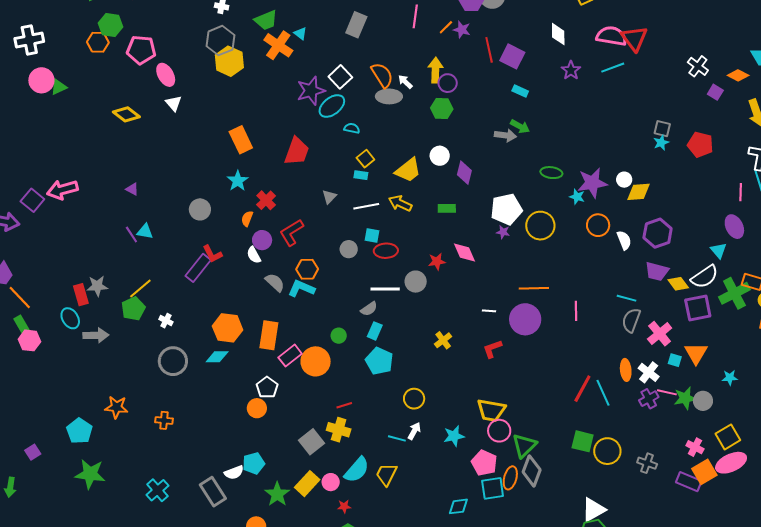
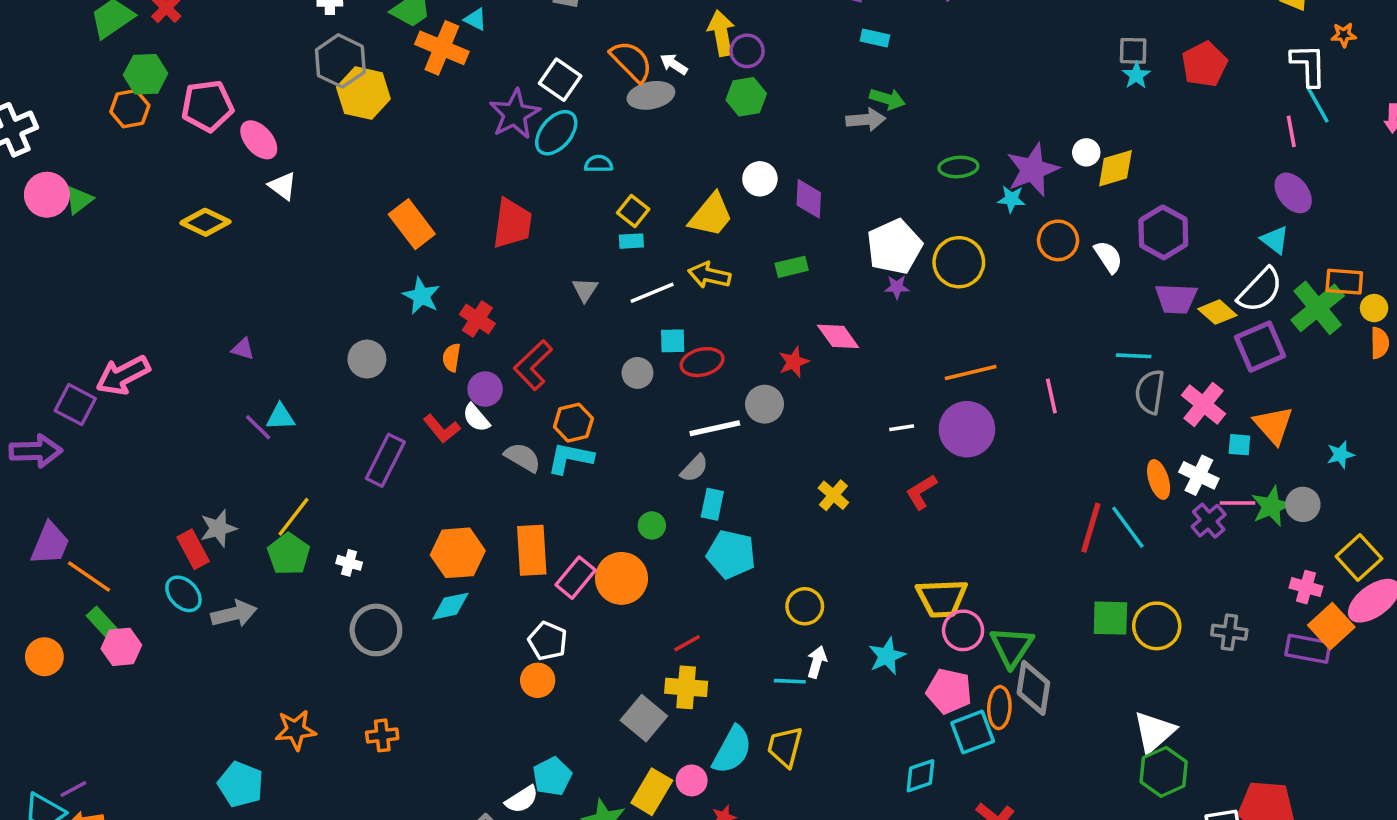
red pentagon: (700, 145) -> (1204, 64), turned -30
red L-shape: (212, 254) -> (442, 429), moved

